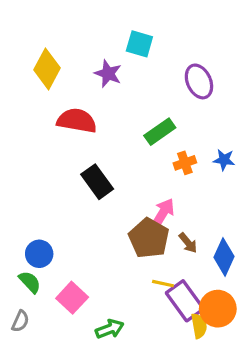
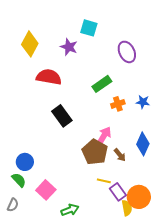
blue diamond: (224, 257) -> (143, 144), moved
purple rectangle: (185, 301) -> (118, 192), size x0.7

